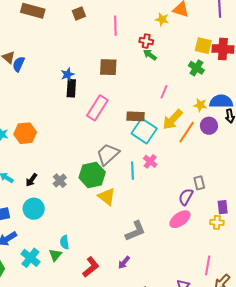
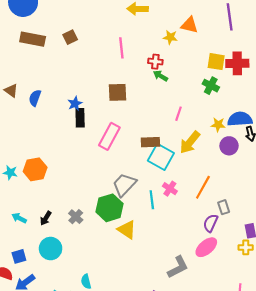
brown square: (79, 13) -> (70, 37), moved
blue semicircle: (19, 64) -> (35, 98), moved
orange line: (187, 132) -> (203, 187), moved
gray L-shape: (135, 231) -> (178, 267), moved

